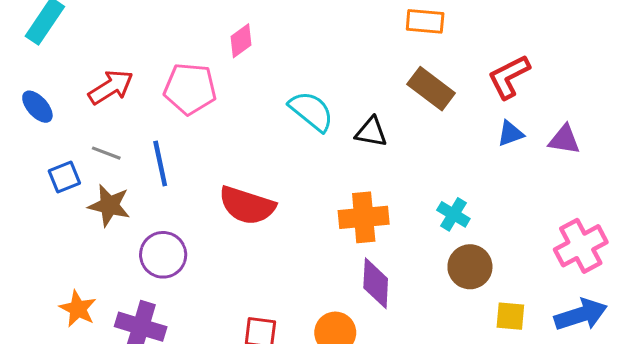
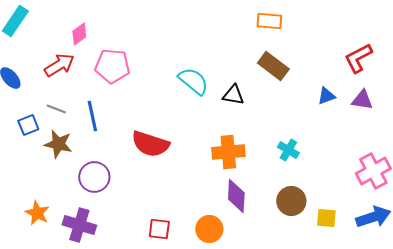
pink diamond: (241, 41) -> (79, 34), moved
red L-shape: (509, 77) -> (358, 58), moved
brown circle: (470, 267) -> (291, 201), moved

